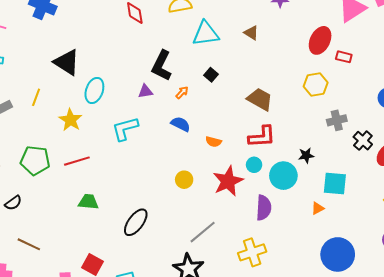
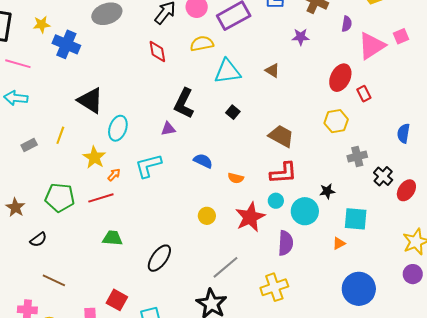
red rectangle: (344, 57) -> (364, 94), turned 49
orange arrow: (182, 92) -> (114, 175), moved

